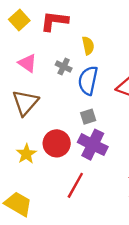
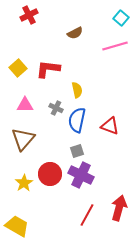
pink triangle: (28, 63) -> (25, 105), turned -36
red line: (75, 185) -> (87, 215), moved

